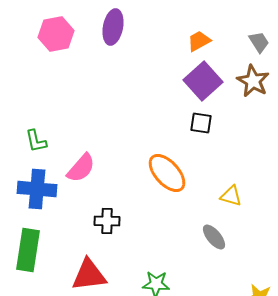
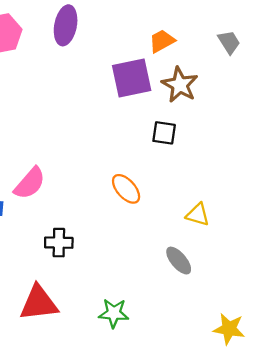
purple square: (203, 81) -> (132, 78), moved, turned 30
brown star: (253, 81) -> (180, 85), moved
orange ellipse: (167, 173) -> (126, 189), size x0.7

